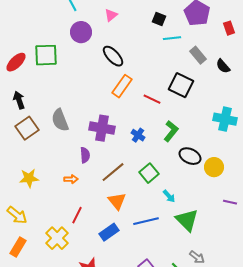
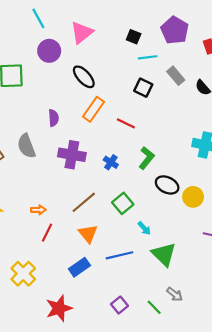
pink triangle: (111, 15) -> (82, 32), size x1.6
black square: (181, 85) -> (143, 88), moved, size x0.7
purple semicircle: (85, 155) -> (53, 118), moved
red line: (77, 215) -> (47, 233), moved

